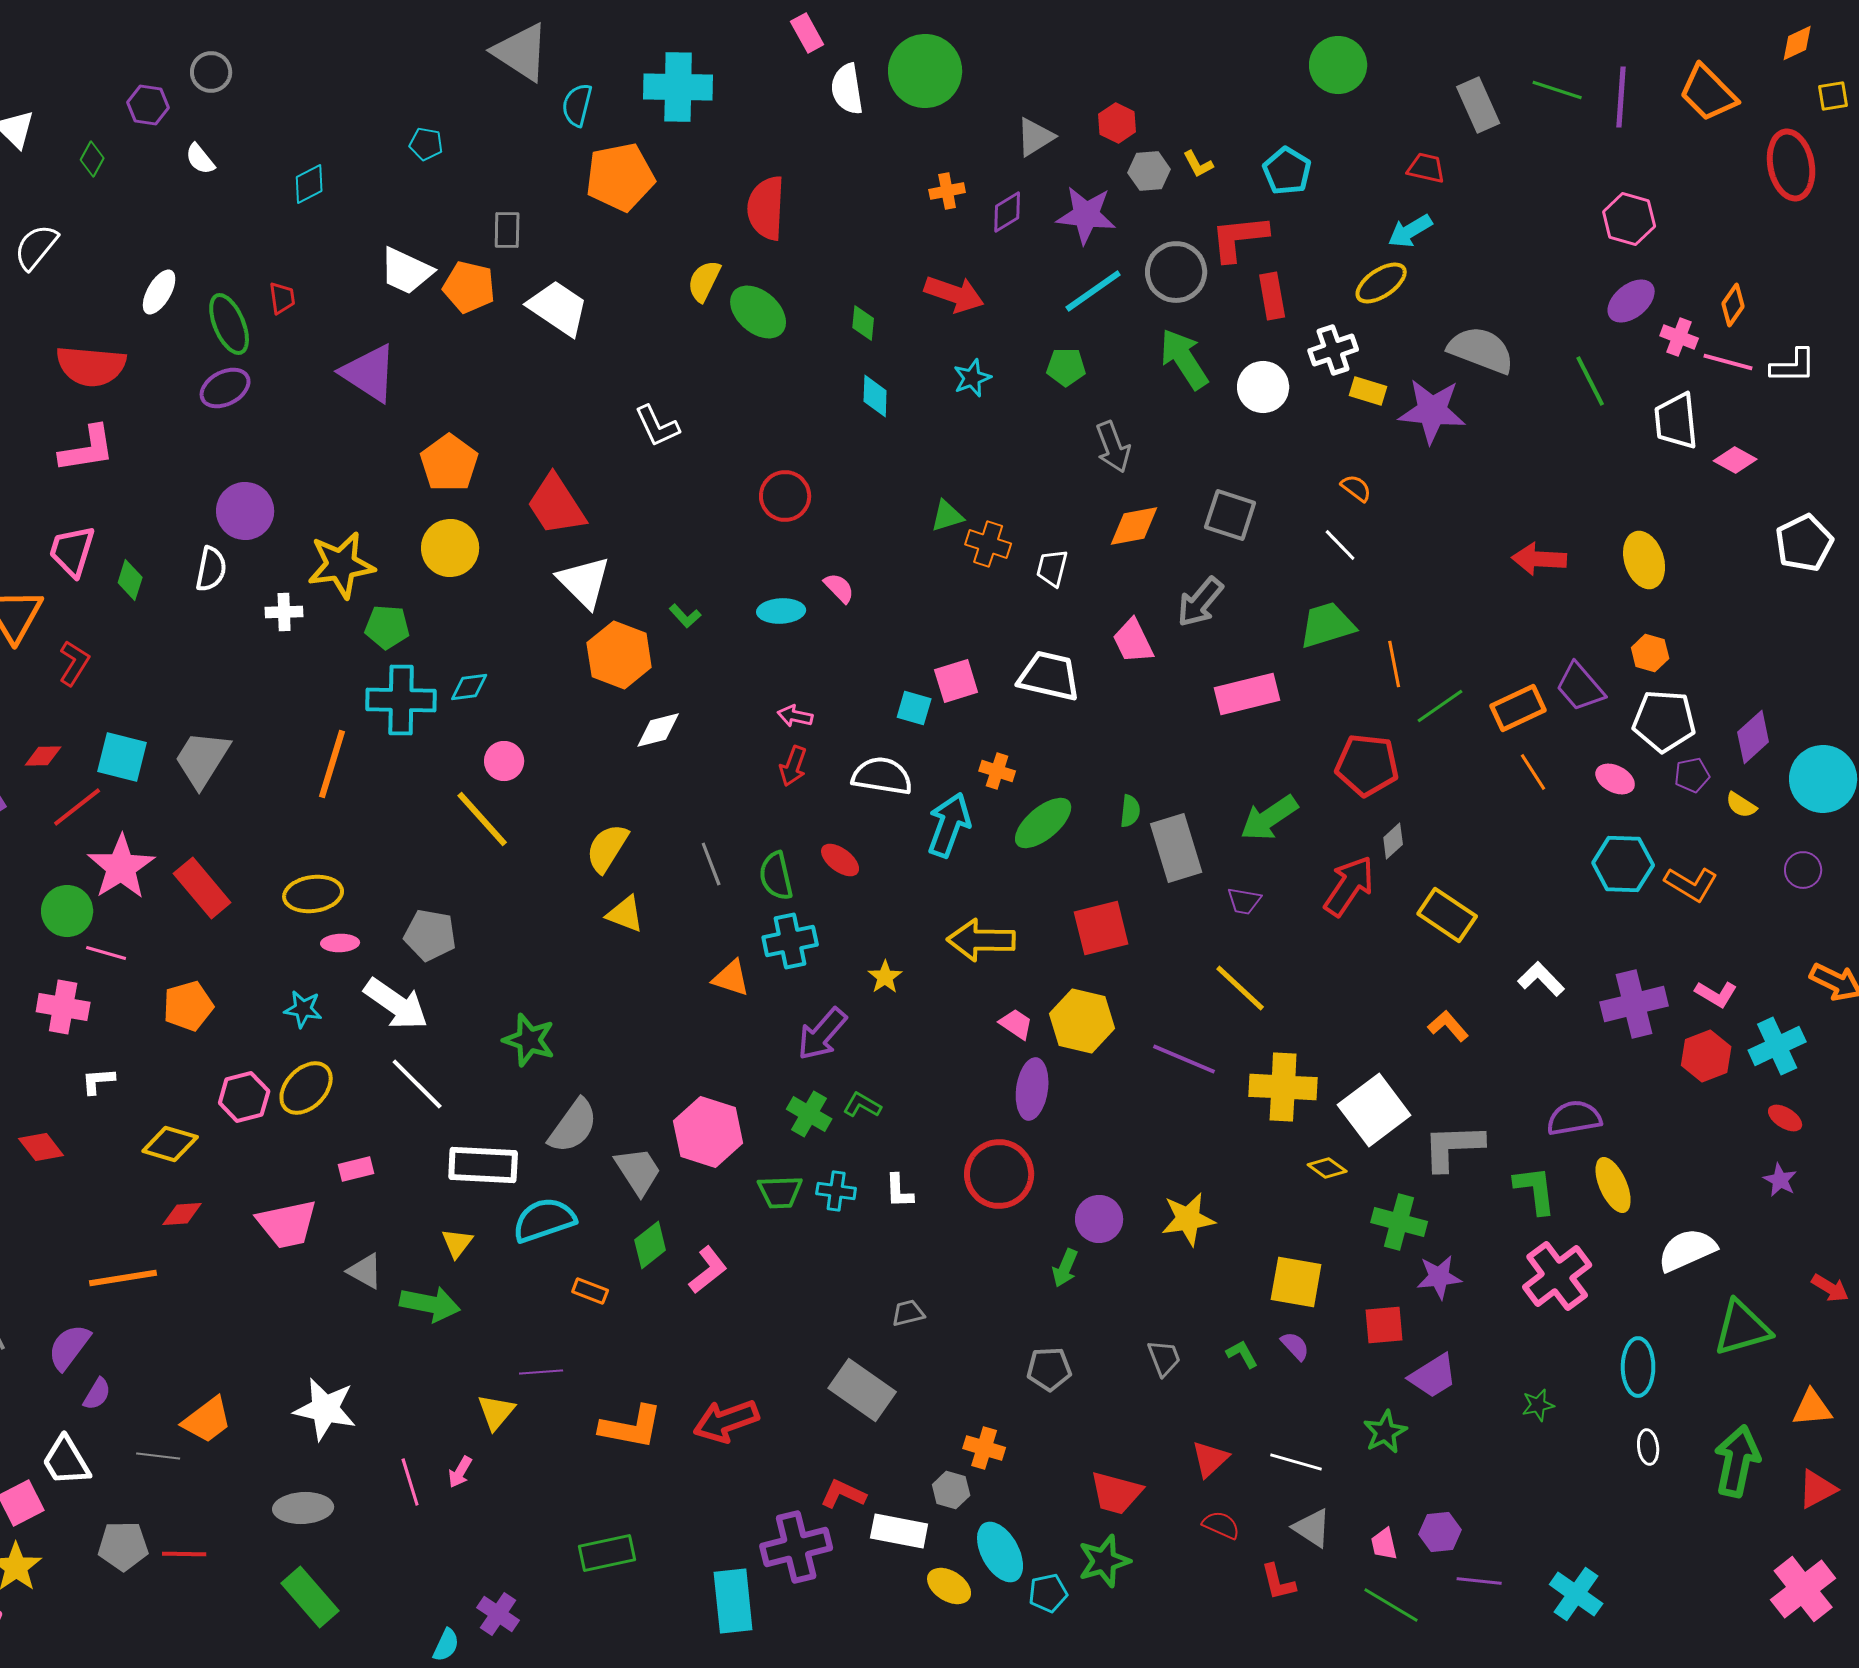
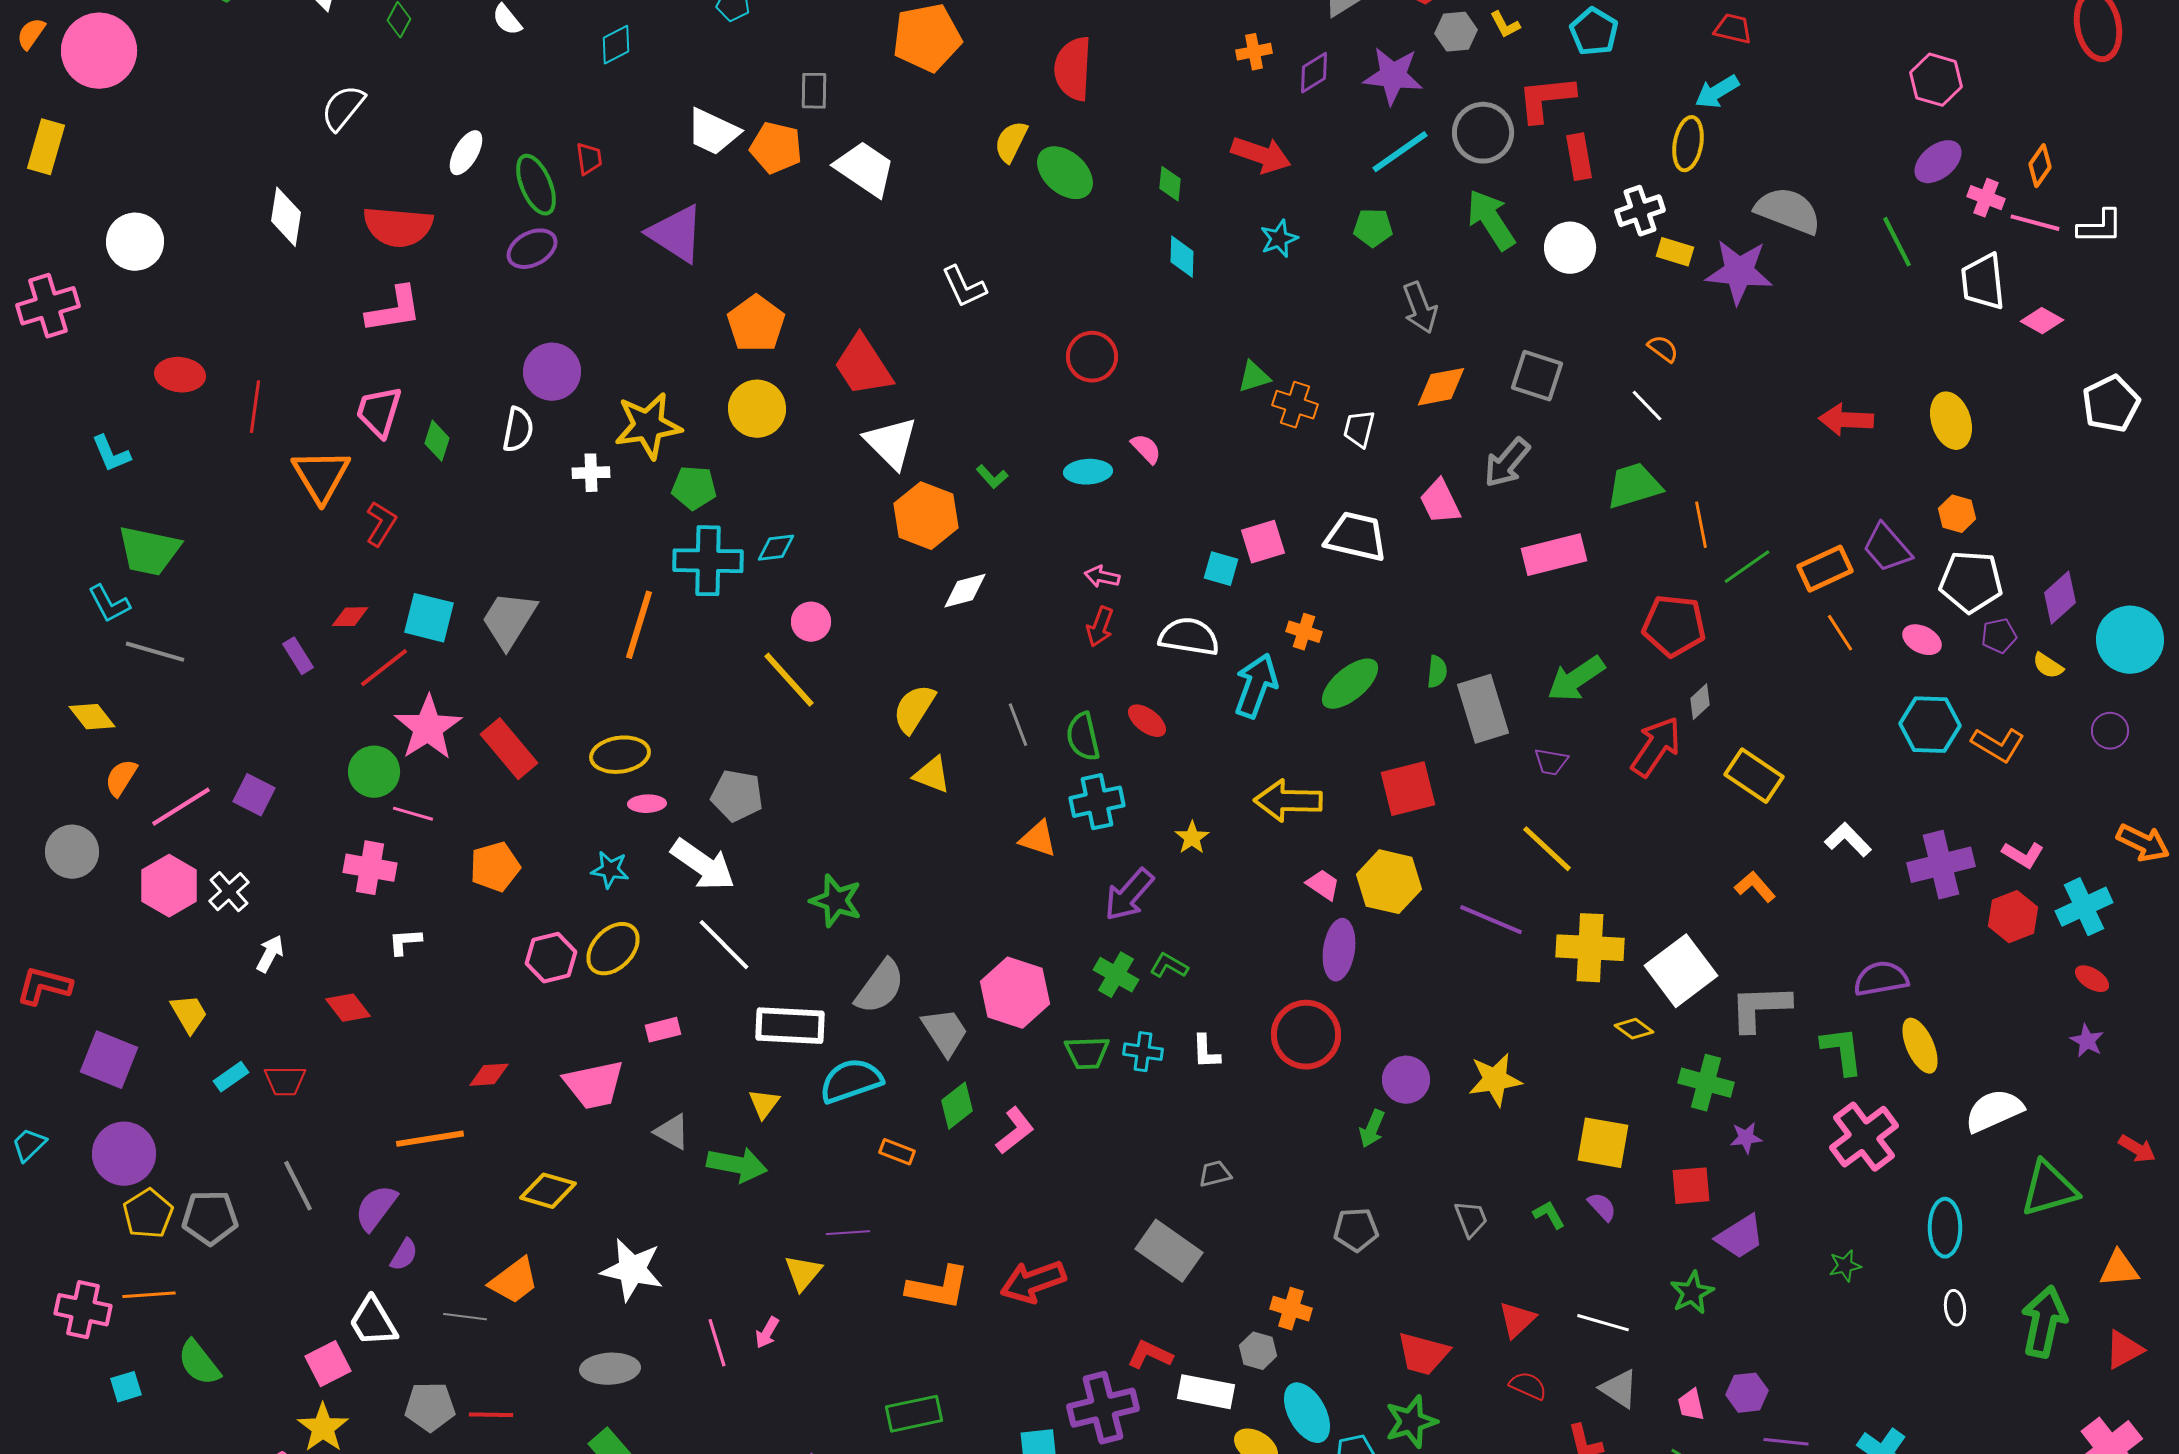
yellow ellipse: (1381, 283) -> (1688, 144), turned -46
yellow diamond: (170, 1144) -> (548, 1191), moved
purple star: (1439, 1277) -> (1746, 1138), size x0.7

